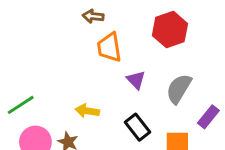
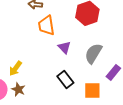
yellow arrow: (87, 111) -> (15, 68), moved, turned -63

